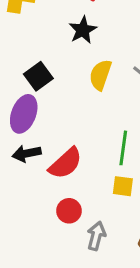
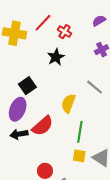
yellow semicircle: (100, 75) -> (68, 103), moved
red semicircle: (66, 163) -> (43, 126), moved

